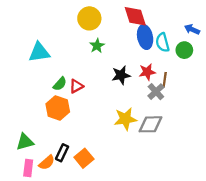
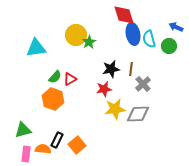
yellow circle: (89, 18) -> (76, 35), moved
red star: (147, 72) -> (104, 89), moved
brown line: (165, 80) -> (131, 69), moved
orange semicircle: (47, 163) -> (43, 149), turned -133

